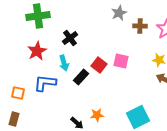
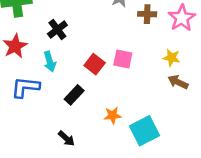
black rectangle: (81, 77) -> (74, 95), moved
orange star: (97, 115) -> (113, 115), moved

